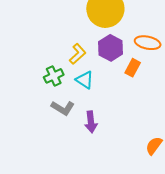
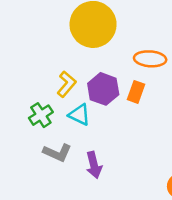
purple hexagon: (111, 48) -> (103, 89), moved

